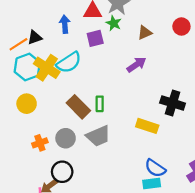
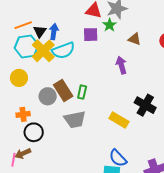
blue arrow: (65, 24) -> (54, 32), moved
brown triangle: (145, 33) -> (134, 39), turned 32
black triangle: (35, 37) -> (40, 31), moved, turned -48
purple arrow: (136, 65) -> (121, 65), turned -84
gray circle: (66, 138) -> (48, 96), moved
black circle: (62, 172) -> (34, 132), moved

